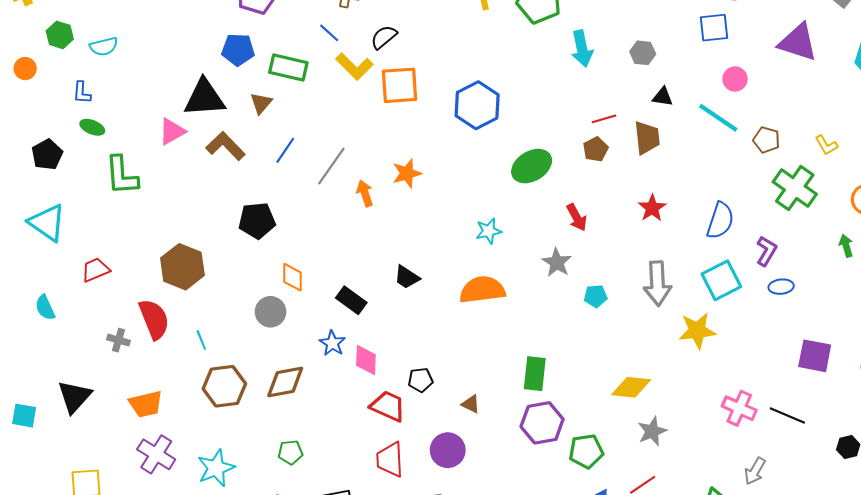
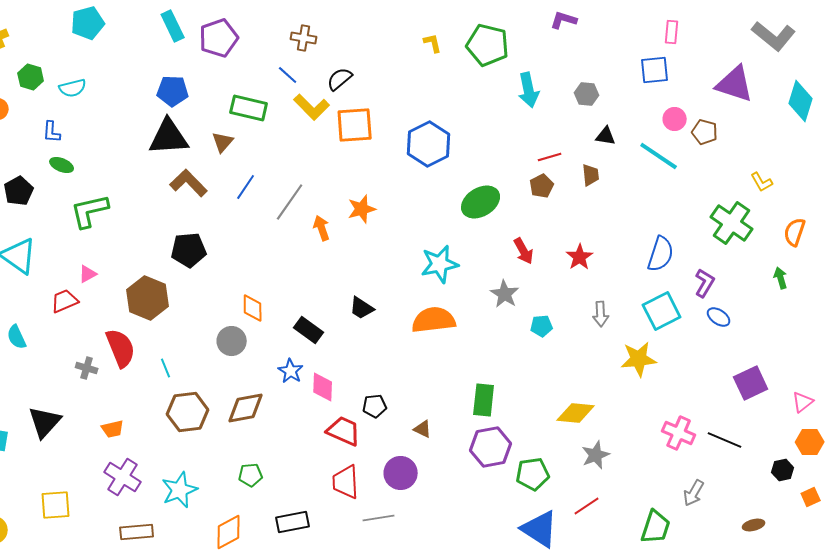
blue pentagon: (238, 50) -> (173, 91), moved
pink triangle: (172, 131) -> (88, 274), moved, size x0.7
brown trapezoid: (647, 138) -> (591, 175), size x0.7
brown pentagon: (766, 140) -> (705, 132), moved
green L-shape: (122, 175) -> (90, 211), turned 81
red star: (652, 208) -> (580, 257), moved
black pentagon: (257, 221) -> (189, 250), moved
cyan star: (489, 231) -> (440, 264), size x1.5
gray arrow: (657, 283) -> (601, 314), size x0.6
blue ellipse: (781, 287) -> (719, 317), turned 40
purple square: (815, 356) -> (751, 383), turned -36
orange trapezoid: (146, 404) -> (113, 429), size x0.7

